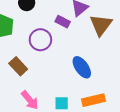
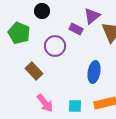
blue ellipse: (82, 67) -> (94, 72), turned 45

